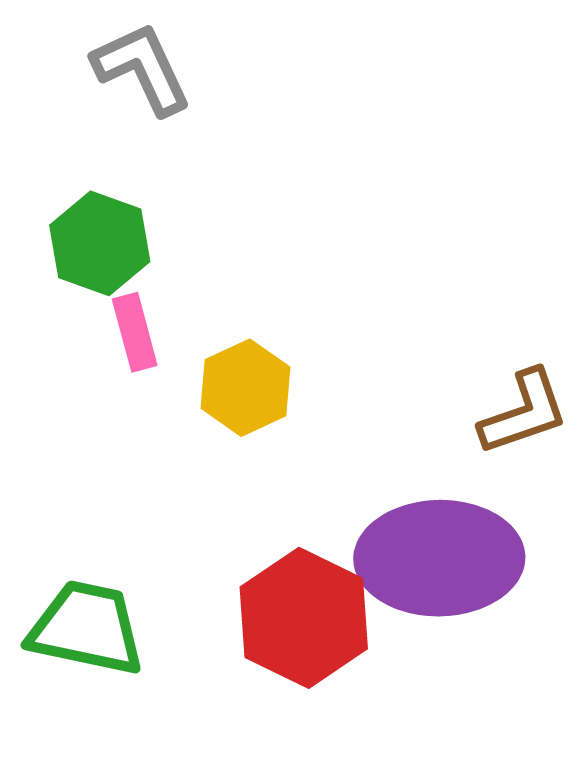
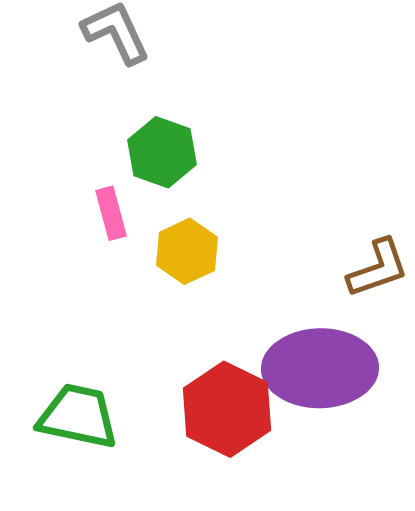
green hexagon: (100, 243) -> (162, 152), moved

